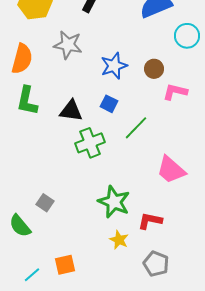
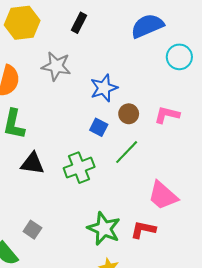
brown circle: (154, 69) -> (129, 114), moved
black triangle: (71, 111) -> (32, 163), moved
red L-shape: (150, 221) -> (143, 230), moved

